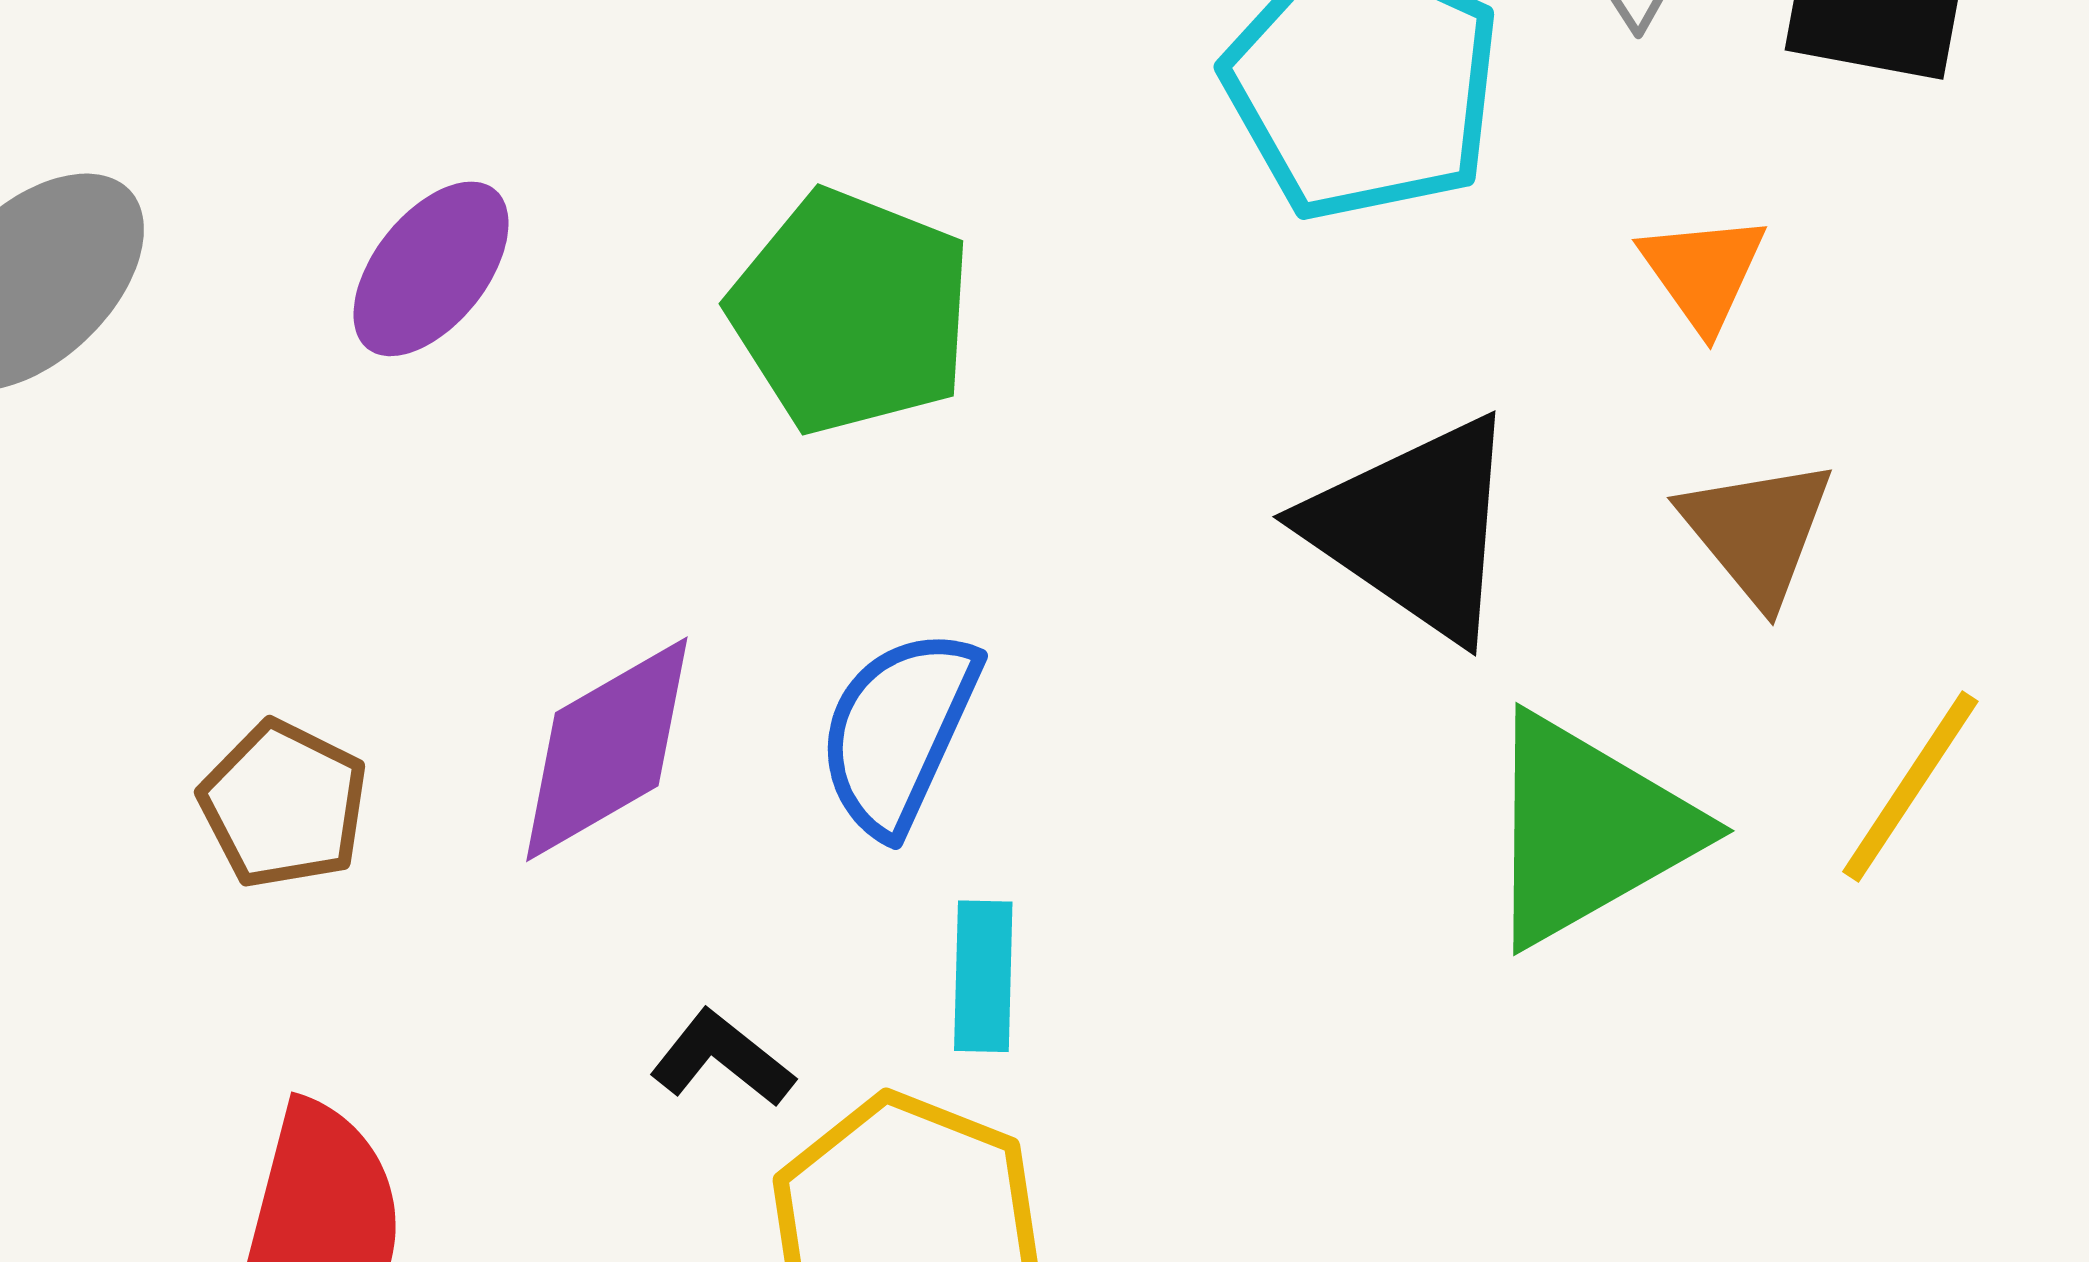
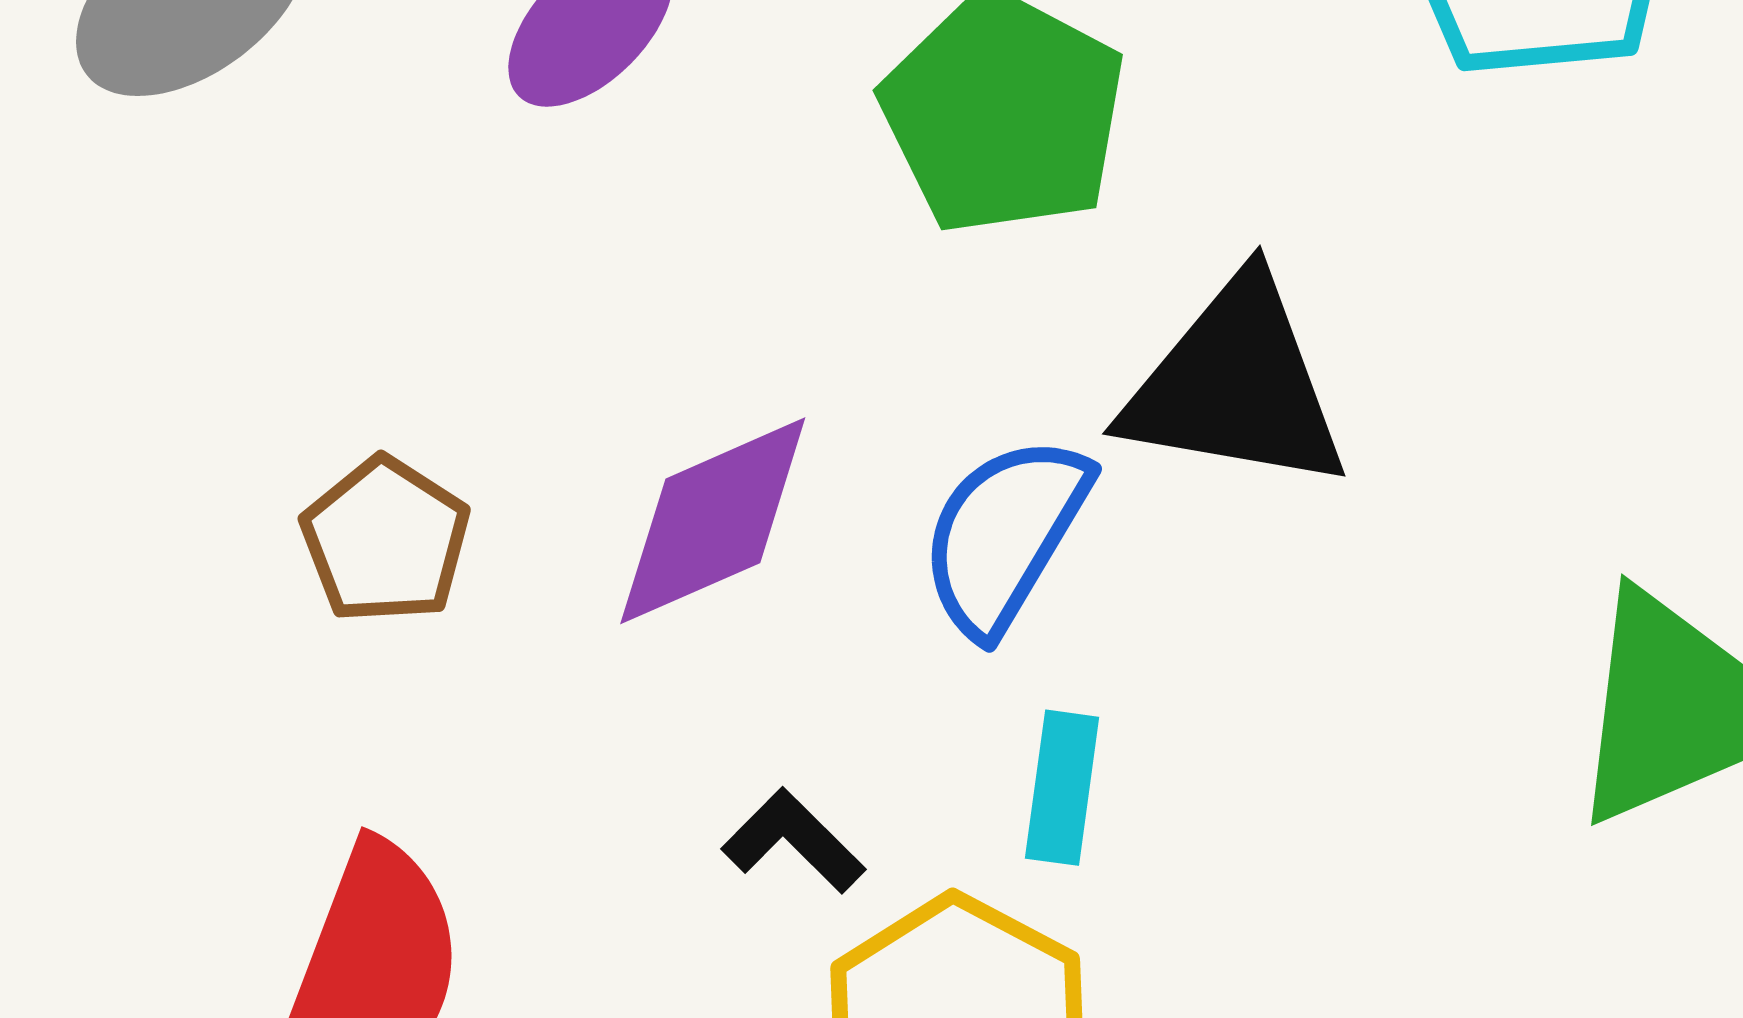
black triangle: (1414, 528) -> (1236, 385), moved, turned -31

